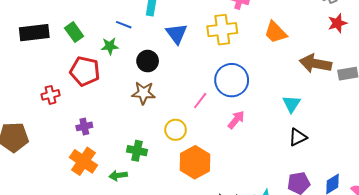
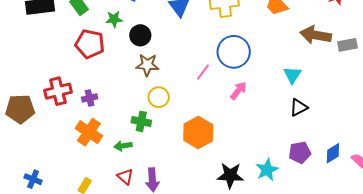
black circle: (148, 61) -> (140, 35), moved
red cross: (51, 95) -> (58, 91), moved, size x1.5
yellow circle: (176, 130) -> (159, 97), moved

